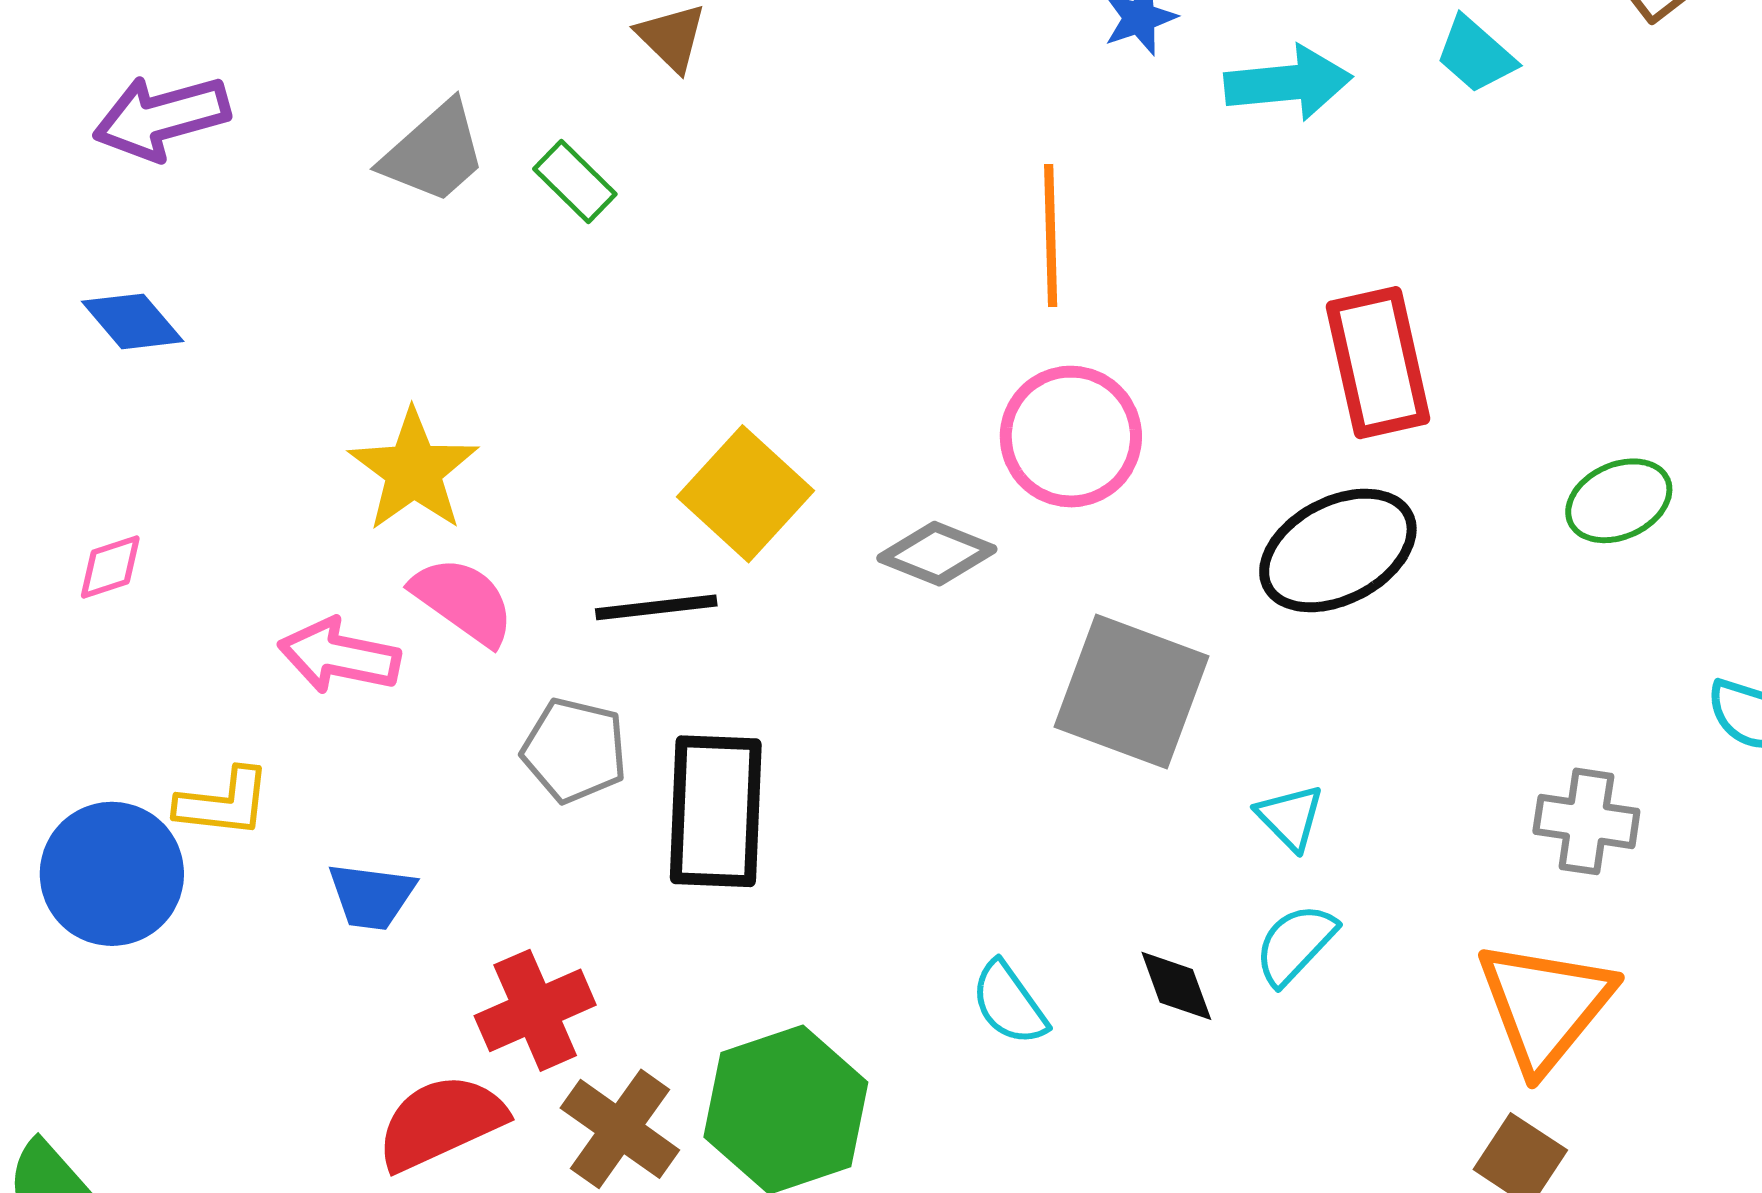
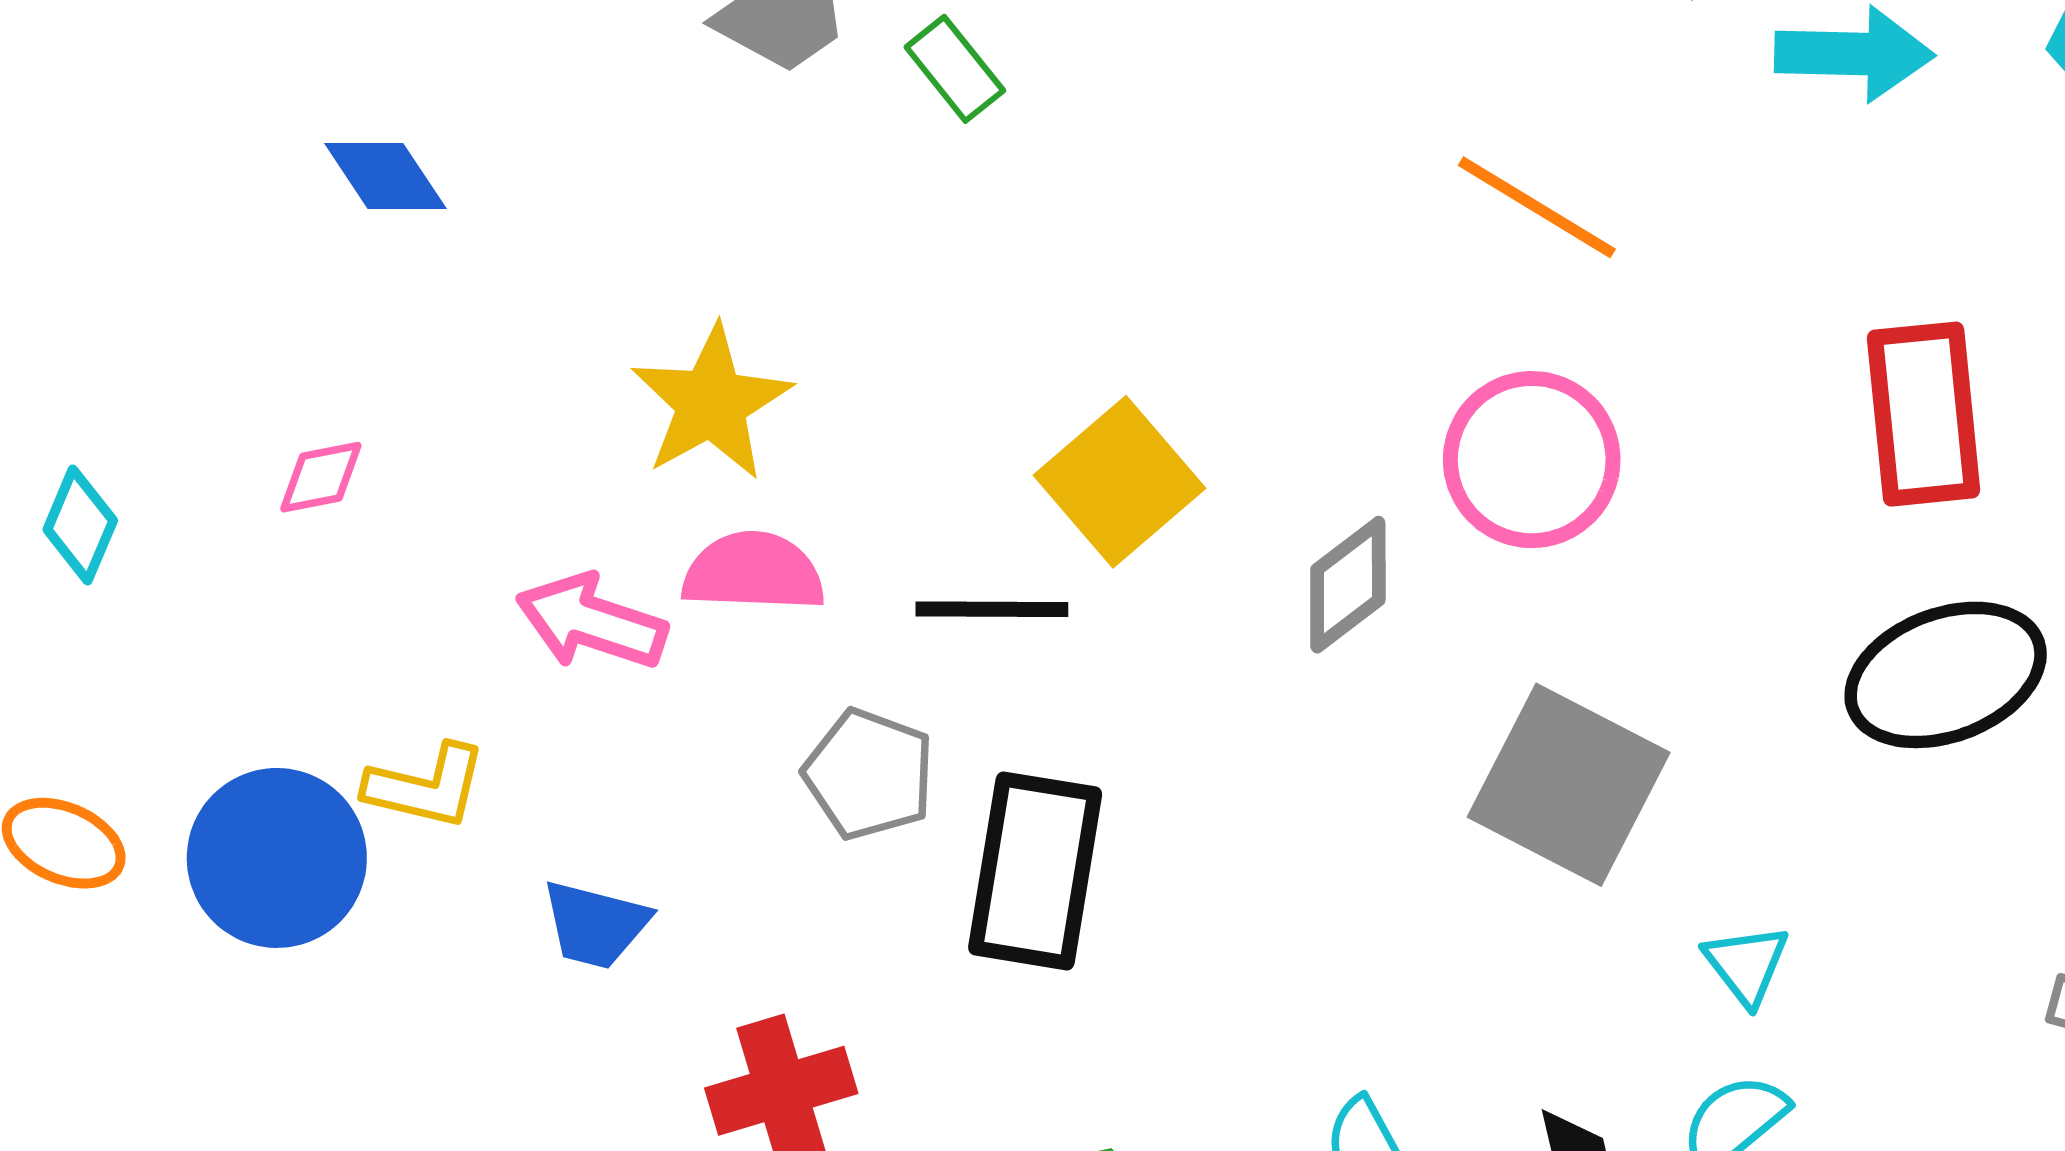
orange line: (1051, 235) -> (1537, 207), turned -64
black ellipse: (1338, 550) -> (1946, 675), moved
gray diamond: (937, 554) -> (1348, 585), turned -66
pink semicircle: (463, 601) -> (753, 572), turned -40

